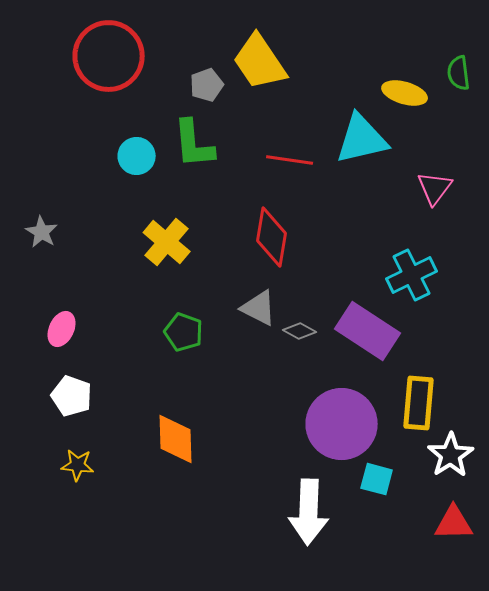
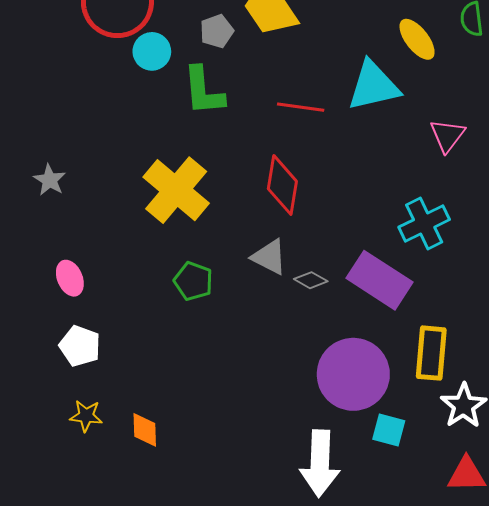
yellow ellipse: (405, 93) -> (417, 39), turned 36
cyan circle: (137, 156) -> (152, 51), moved
yellow cross: (167, 242) -> (176, 190), size x1.4
pink ellipse: (62, 329) -> (70, 278), turned -48
orange diamond: (176, 439) -> (145, 430), moved, size x0.7

